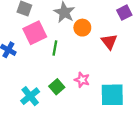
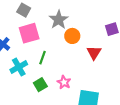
green line: (55, 48) -> (43, 58), moved
cyan cross: (30, 96) -> (19, 67), moved

